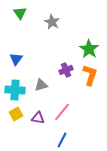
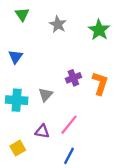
green star: (89, 49) -> (99, 30), moved
blue triangle: (16, 59) -> (15, 57), moved
gray triangle: (41, 85) -> (46, 95), turned -32
yellow square: (16, 114) -> (18, 148), moved

